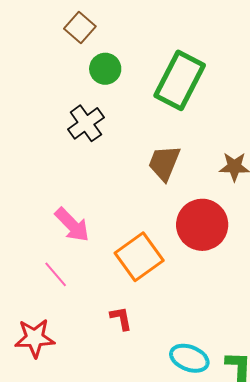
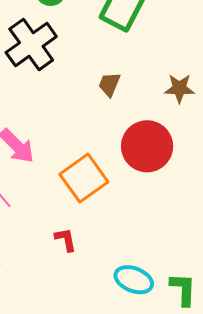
black cross: (86, 123) -> (31, 44), size x1.4
brown trapezoid: (164, 163) -> (109, 84), size x0.7

